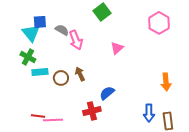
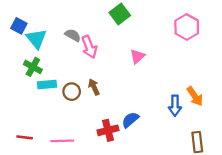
blue square: (40, 22) -> (19, 26), moved, turned 32
orange arrow: (166, 82) -> (195, 96), turned -30
blue semicircle: (107, 93) -> (130, 120), moved
blue arrow: (149, 113) -> (175, 106), moved
red line: (38, 116) -> (25, 137), moved

